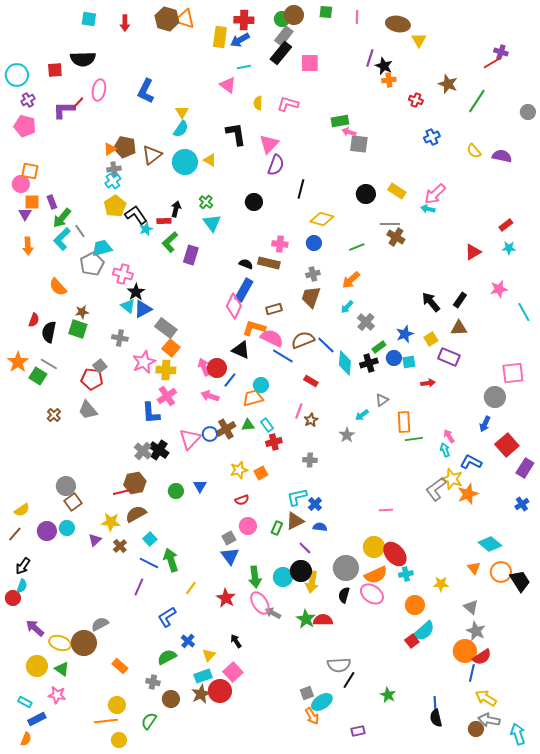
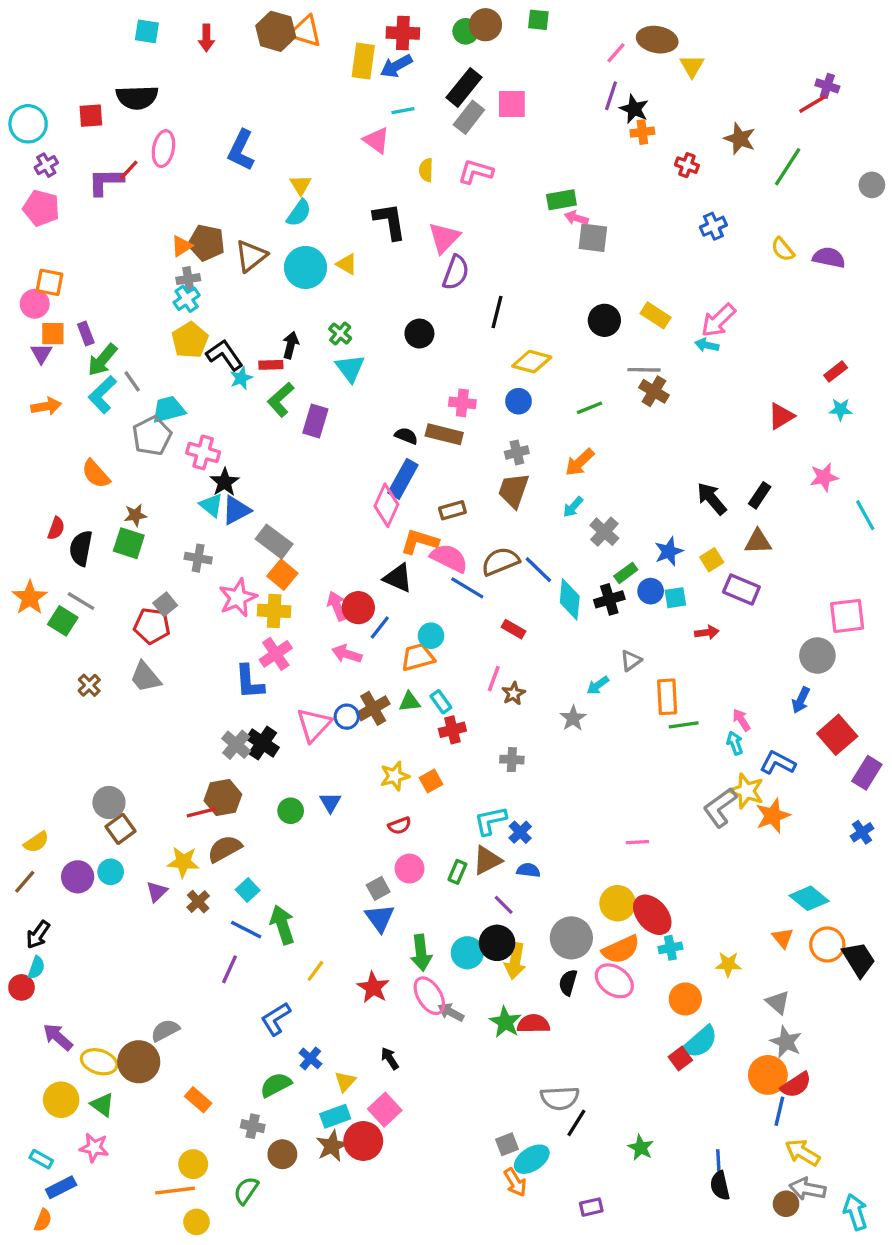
pink line: (357, 17) -> (616, 53), moved, turned 40
gray rectangle: (284, 36) -> (469, 117), moved
orange arrow: (28, 246) -> (46, 406), turned -96

